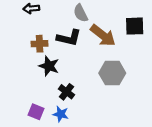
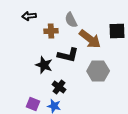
black L-shape: (69, 38) -> (68, 55), moved
brown cross: (40, 44) -> (51, 31), moved

